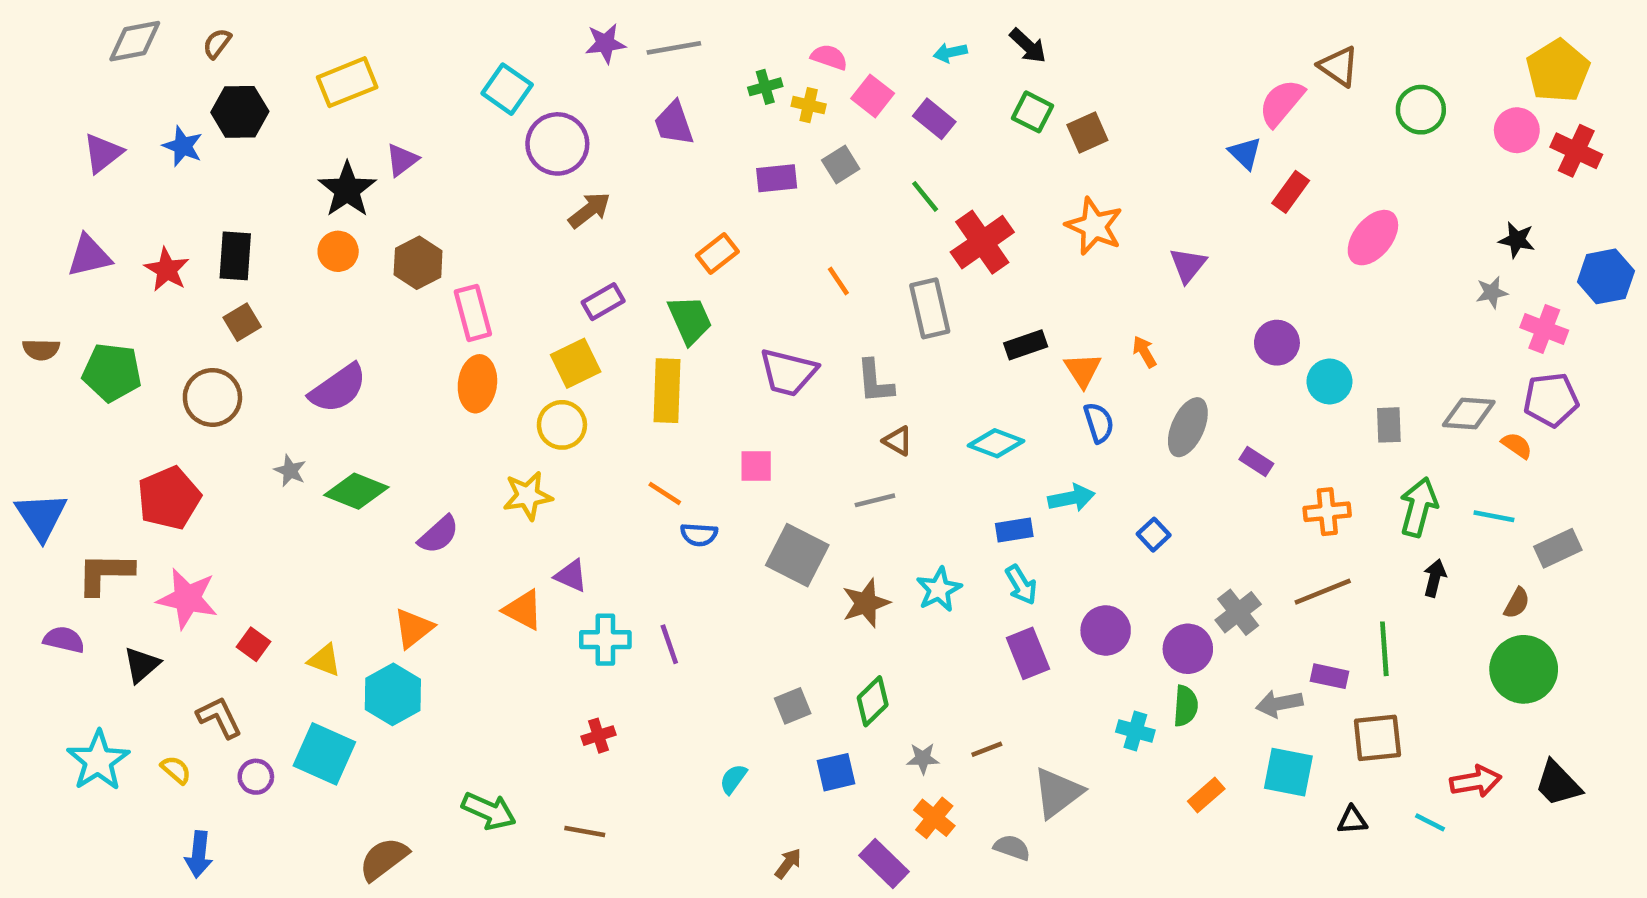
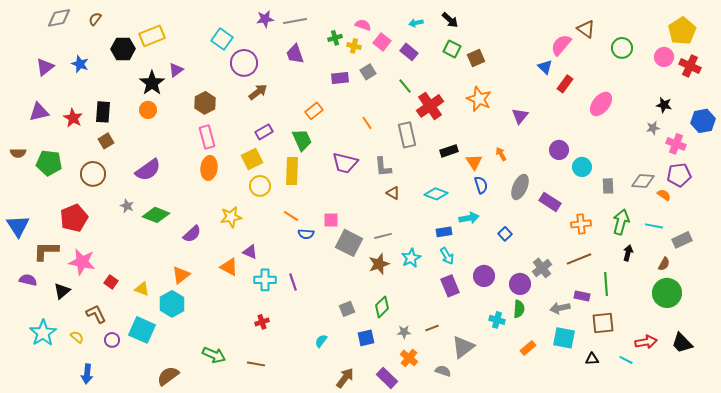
black hexagon: (240, 112) -> (123, 49), moved
brown hexagon: (418, 263) -> (205, 103), moved
yellow circle: (562, 425) -> (260, 186), moved
purple rectangle: (1256, 461) -> (550, 202), size x1.5
pink square: (756, 466) -> (331, 220), moved
gray line: (875, 500) -> (383, 236), moved
brown arrow: (788, 864) -> (345, 378), size x1.5

